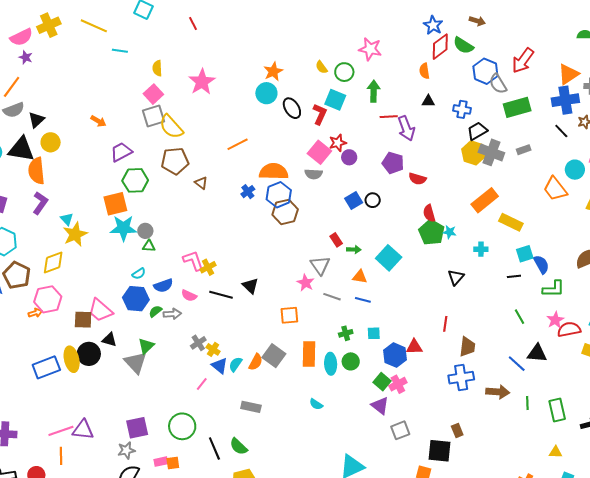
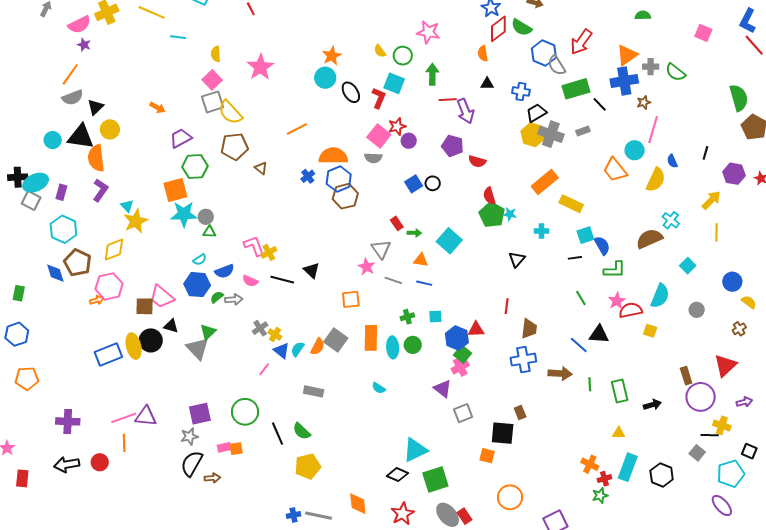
black line: (561, 131) -> (600, 104), moved
green square: (382, 382) -> (462, 354), moved

